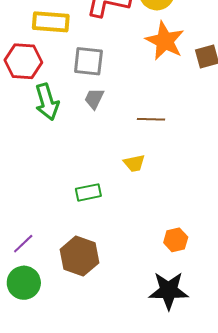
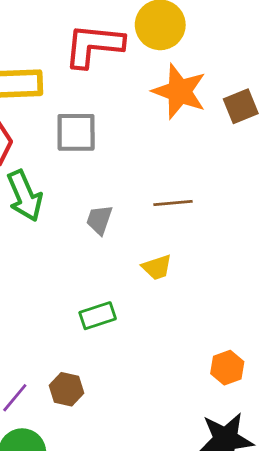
gray trapezoid: (94, 99) -> (99, 220), moved
brown hexagon: (80, 256) -> (66, 389), moved, size x0.6

